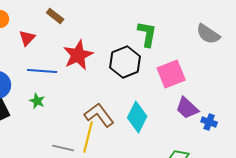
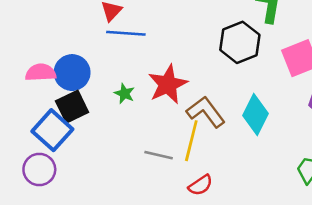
red star: (78, 55) -> (168, 84), moved
blue line: (42, 71) -> (126, 33), moved

